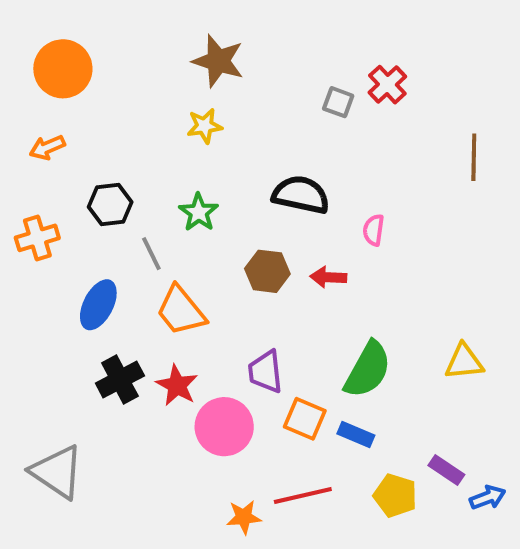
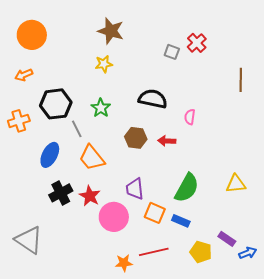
black hexagon: (110, 204) -> (56, 104), size x1.4

